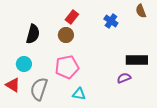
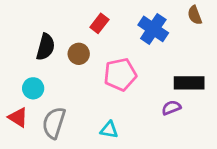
blue cross: (111, 21) -> (153, 29), size x1.5
brown circle: (66, 35) -> (79, 54), moved
pink pentagon: (67, 67) -> (120, 74), moved

